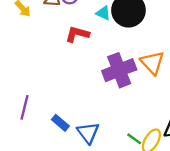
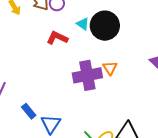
orange triangle: (152, 63) -> (110, 68), moved, size x0.7

